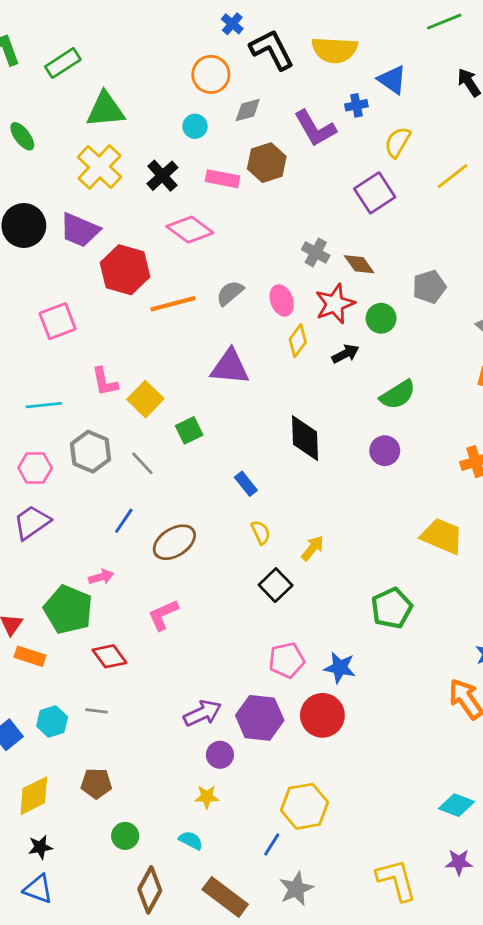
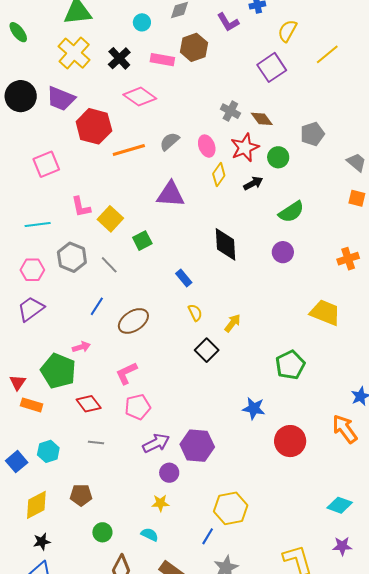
purple L-shape: (315, 128) -> (228, 22), size x0.7
pink pentagon: (287, 660) -> (138, 407), moved
gray line: (96, 711) -> (96, 442), moved
red circle: (322, 715) -> (290, 441), moved

